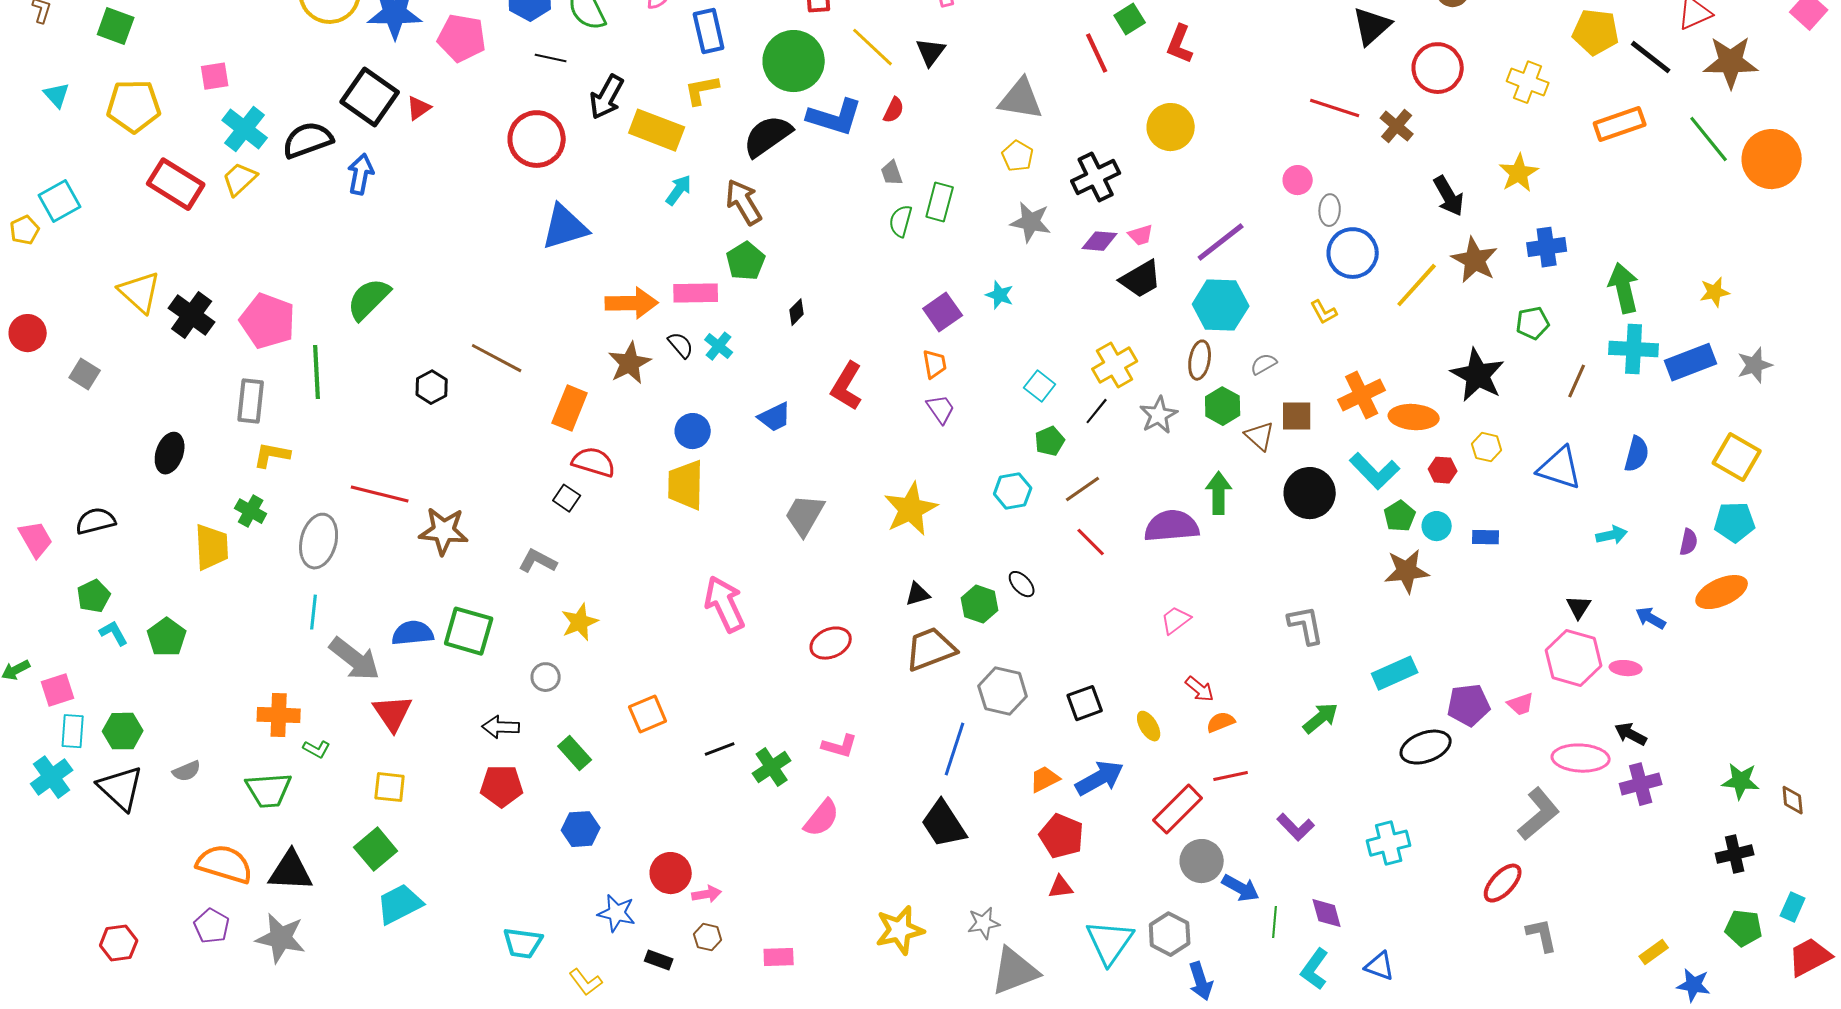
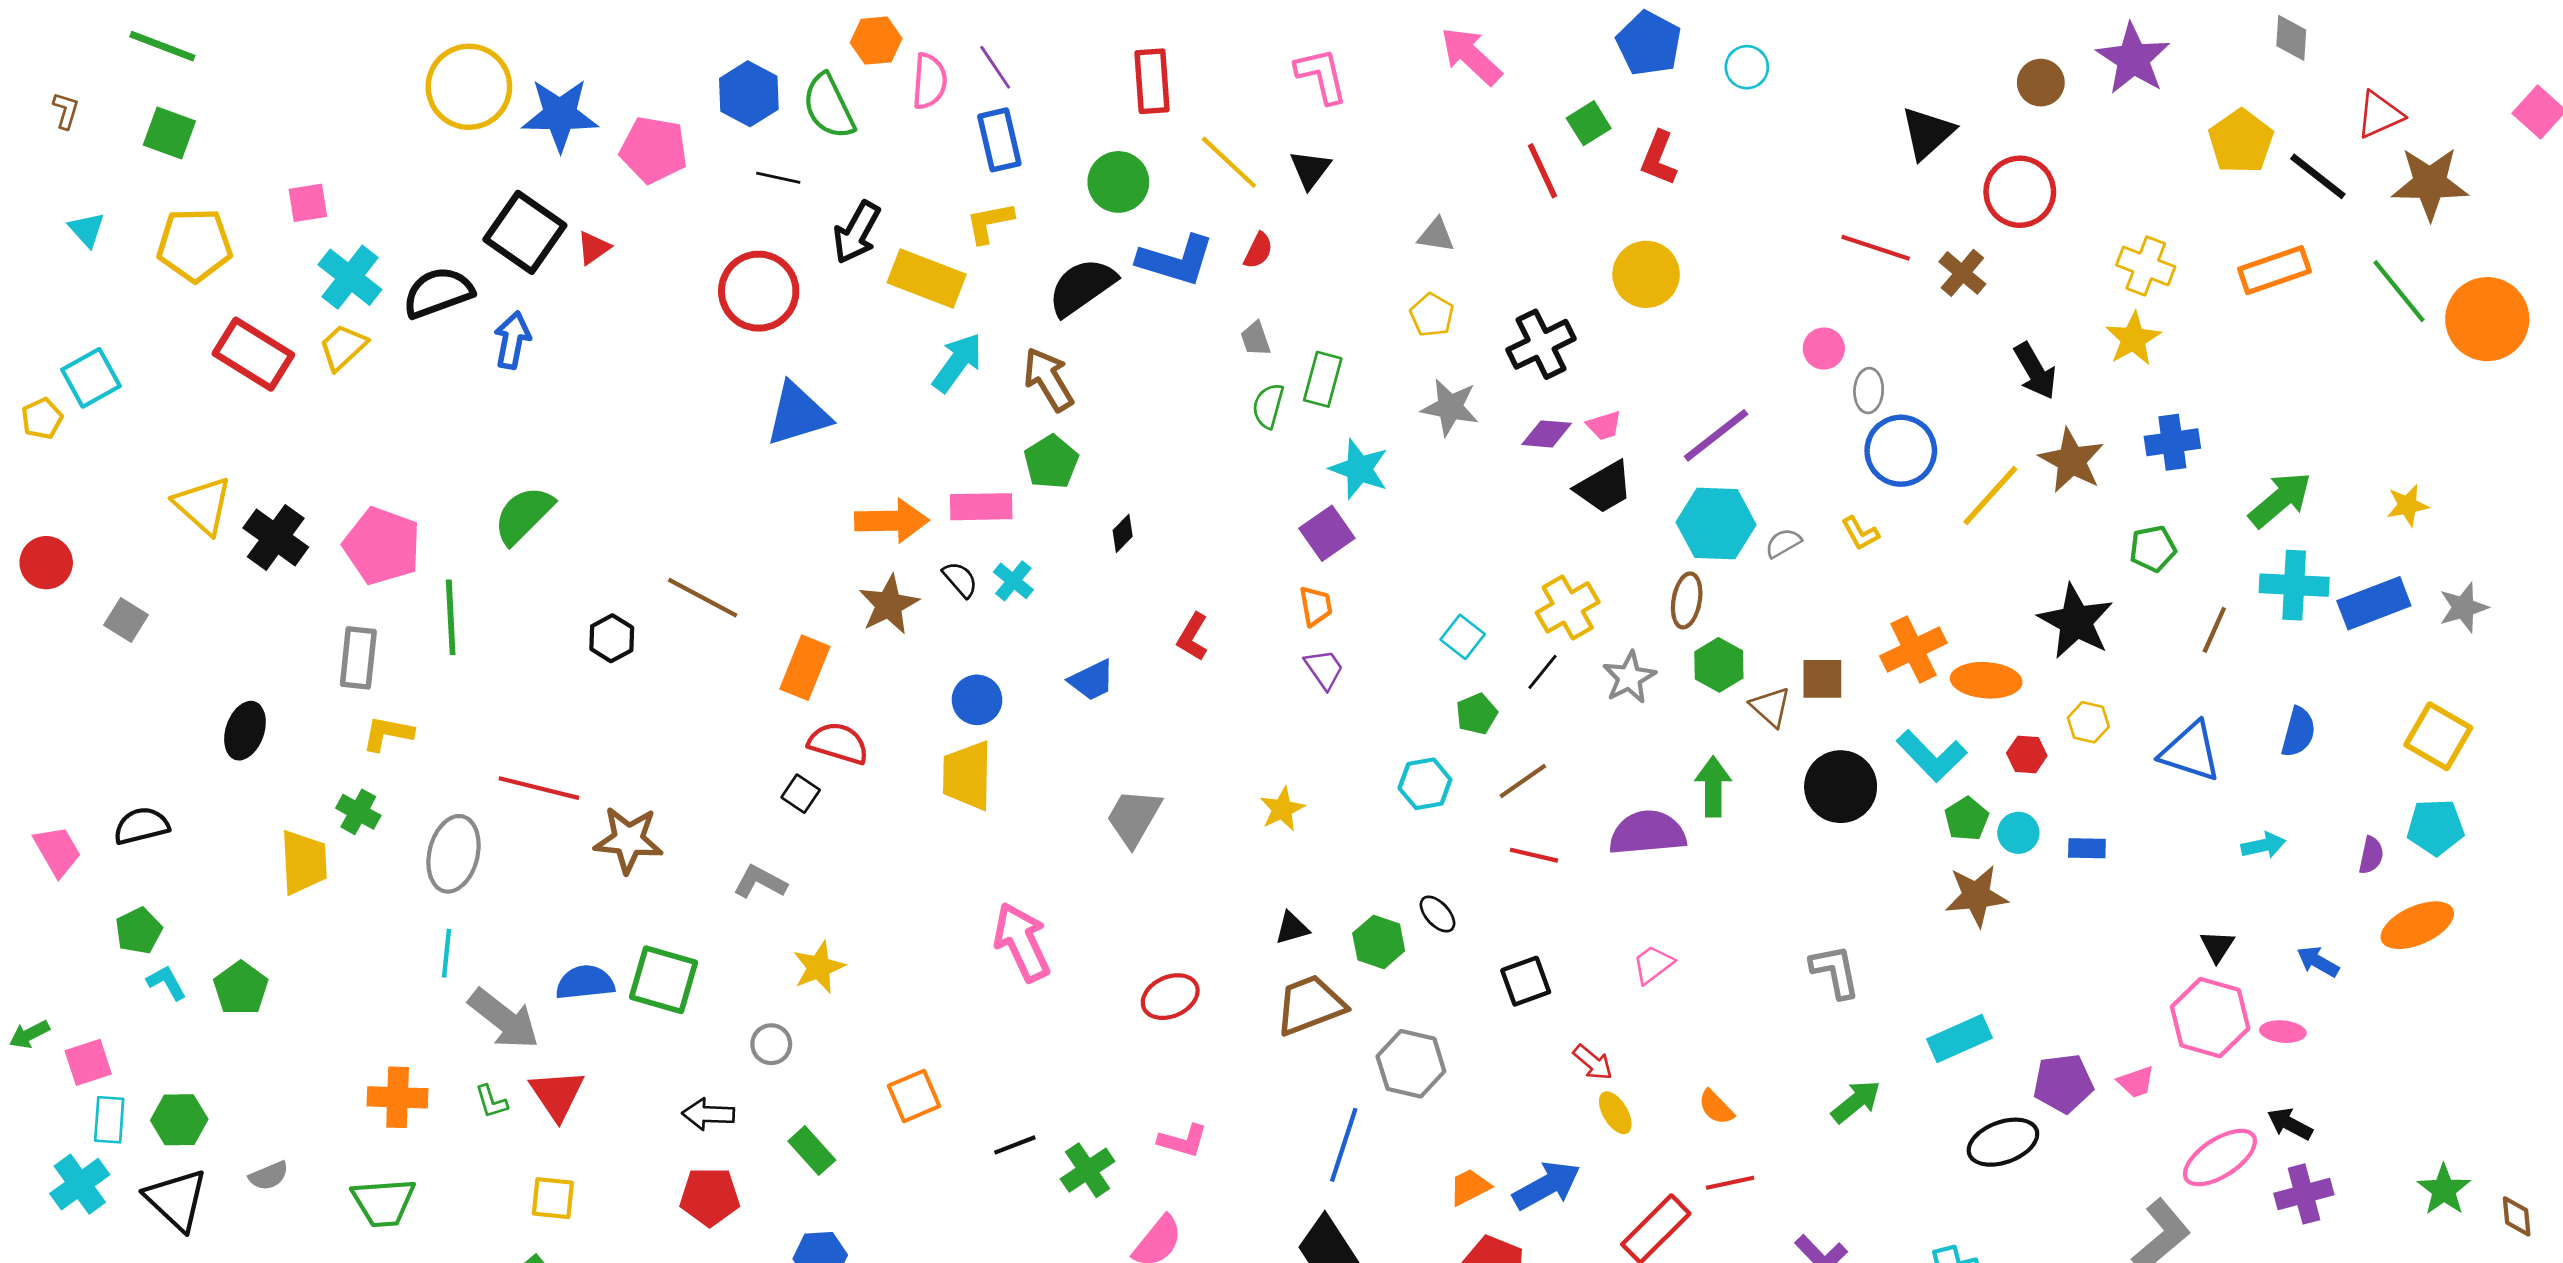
yellow pentagon: (1596, 32) -> (2241, 141), turned 30
green circle: (794, 61) -> (1118, 182), size x0.7
yellow cross: (1528, 82) -> (2146, 266), moved
gray triangle: (1021, 99) -> (1436, 235), size x0.6
cyan arrow: (679, 190) -> (957, 363), size x1.4
green arrow: (1624, 288) -> (2280, 500), turned 63
cyan star: (1000, 295) -> (1359, 469), moved, size x1.5
gray semicircle: (1264, 364) -> (1783, 543), moved
red L-shape: (847, 386) -> (1193, 637), size x0.7
yellow star: (911, 509) -> (1282, 809), size x0.6
red line: (1091, 542) -> (1534, 855), turned -32
red arrow: (1200, 689) -> (1593, 1062), moved
black square: (1085, 703) -> (1526, 981), moved
orange semicircle: (1221, 722) -> (1716, 1107), turned -112
green L-shape: (317, 749) -> (491, 1102), moved, turned 44
pink ellipse: (1581, 758) -> (2220, 1158), turned -36
green star: (1741, 781) -> (2444, 1190), turned 30

